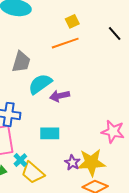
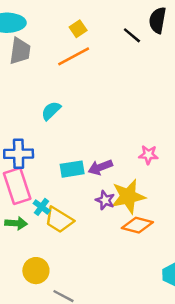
gray trapezoid: (21, 62) -> (20, 51), moved
cyan semicircle: (40, 84) -> (51, 111), size x0.7
purple arrow: (60, 96) -> (100, 167), moved
pink star: (113, 132) -> (148, 155), size x0.7

